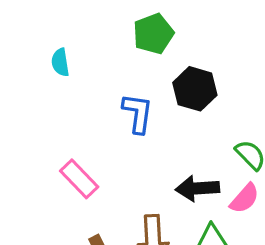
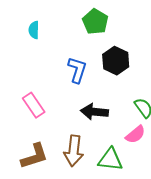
green pentagon: (153, 34) -> (95, 22), turned -30
black arrow: (197, 188) -> (94, 112), moved

